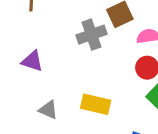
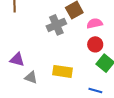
purple triangle: (32, 61) -> (17, 60), moved

